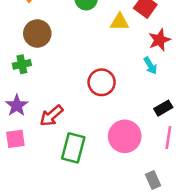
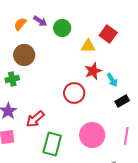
red star: (159, 40) -> (93, 71), moved
black rectangle: (163, 108) -> (122, 101), moved

